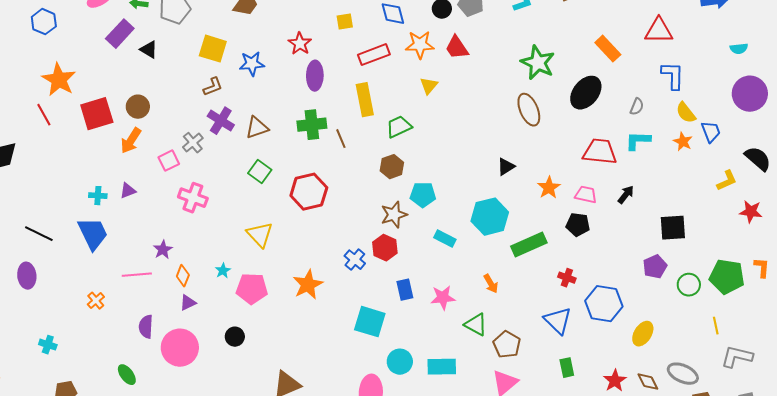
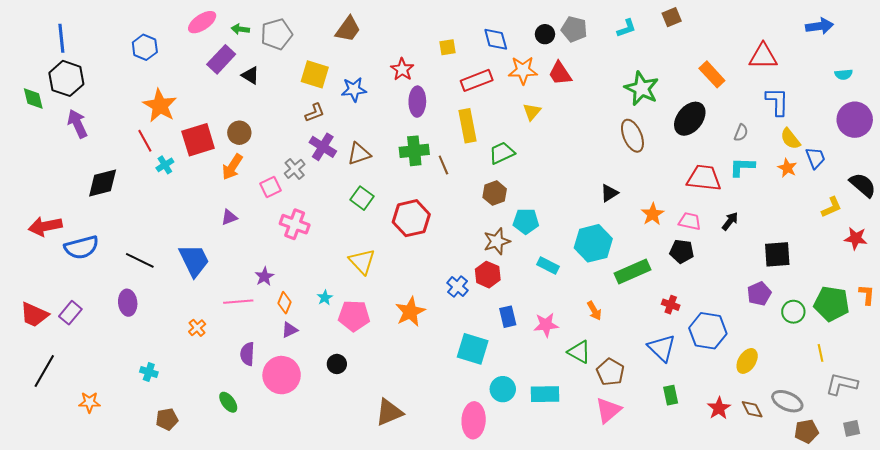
cyan cross: (98, 196) -> (165, 165), moved, turned -36

